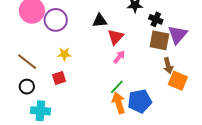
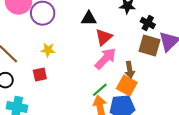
pink arrow: (119, 57) -> (105, 59), size x1.6
brown arrow: (168, 66) -> (130, 70), moved
orange square: (178, 81) -> (127, 85), moved

